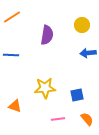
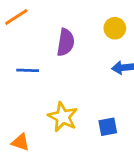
blue line: (11, 55) -> (28, 70), moved
yellow star: (45, 88) -> (63, 117), turned 30

